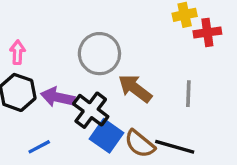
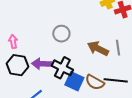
gray circle: (99, 54) -> (61, 34), size x0.7
brown arrow: (135, 88) -> (98, 49), moved

